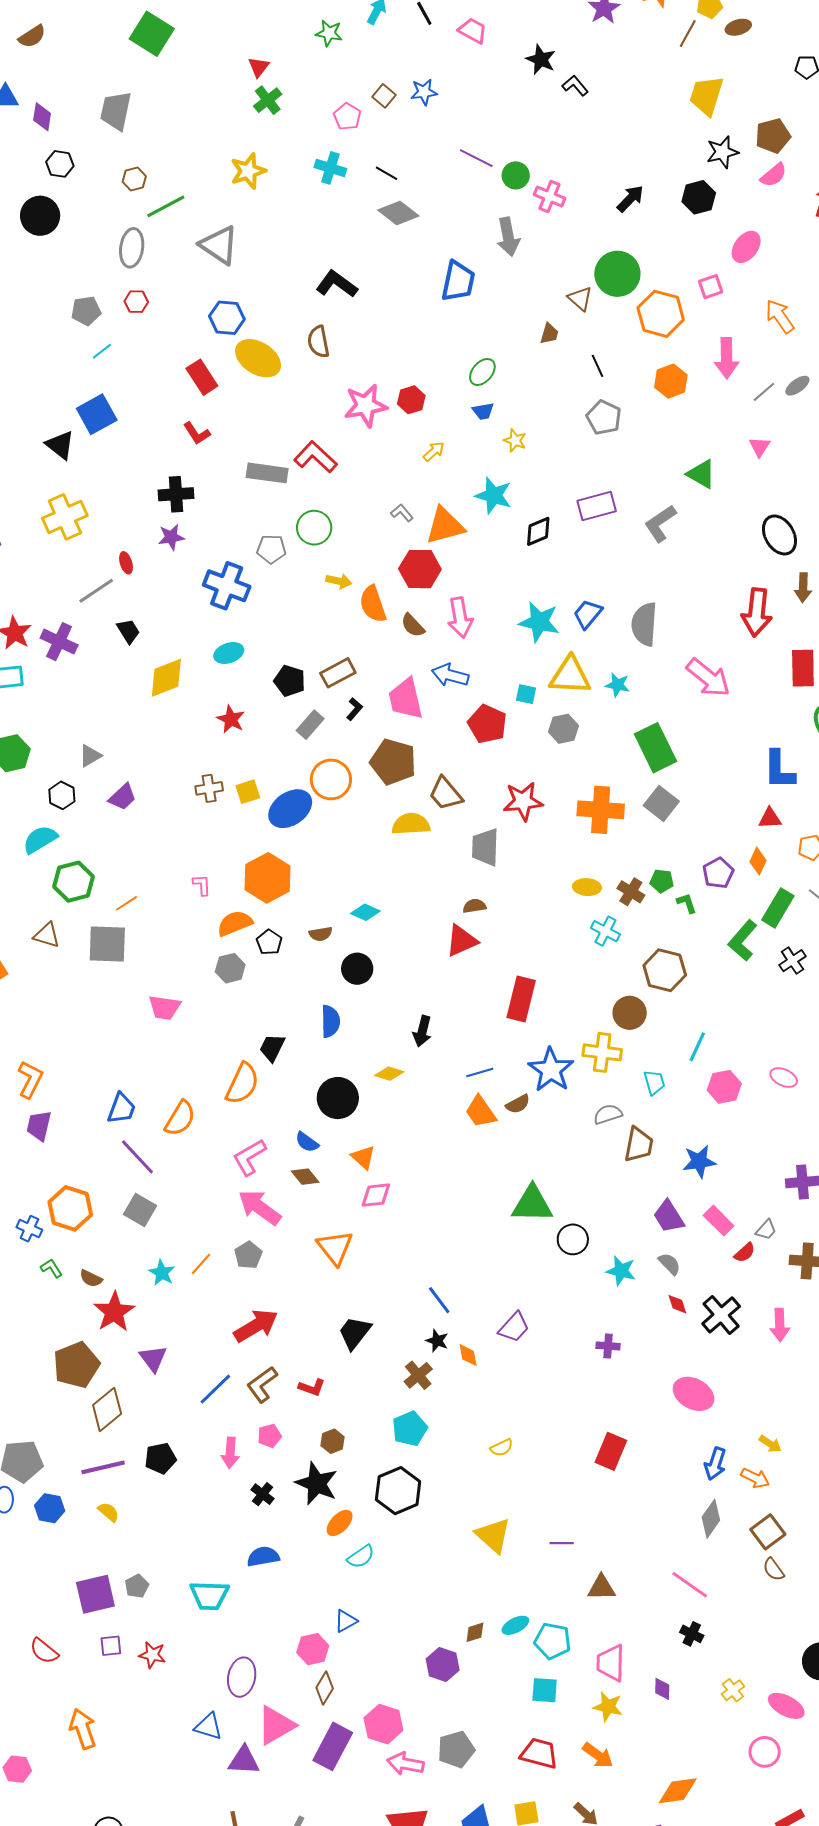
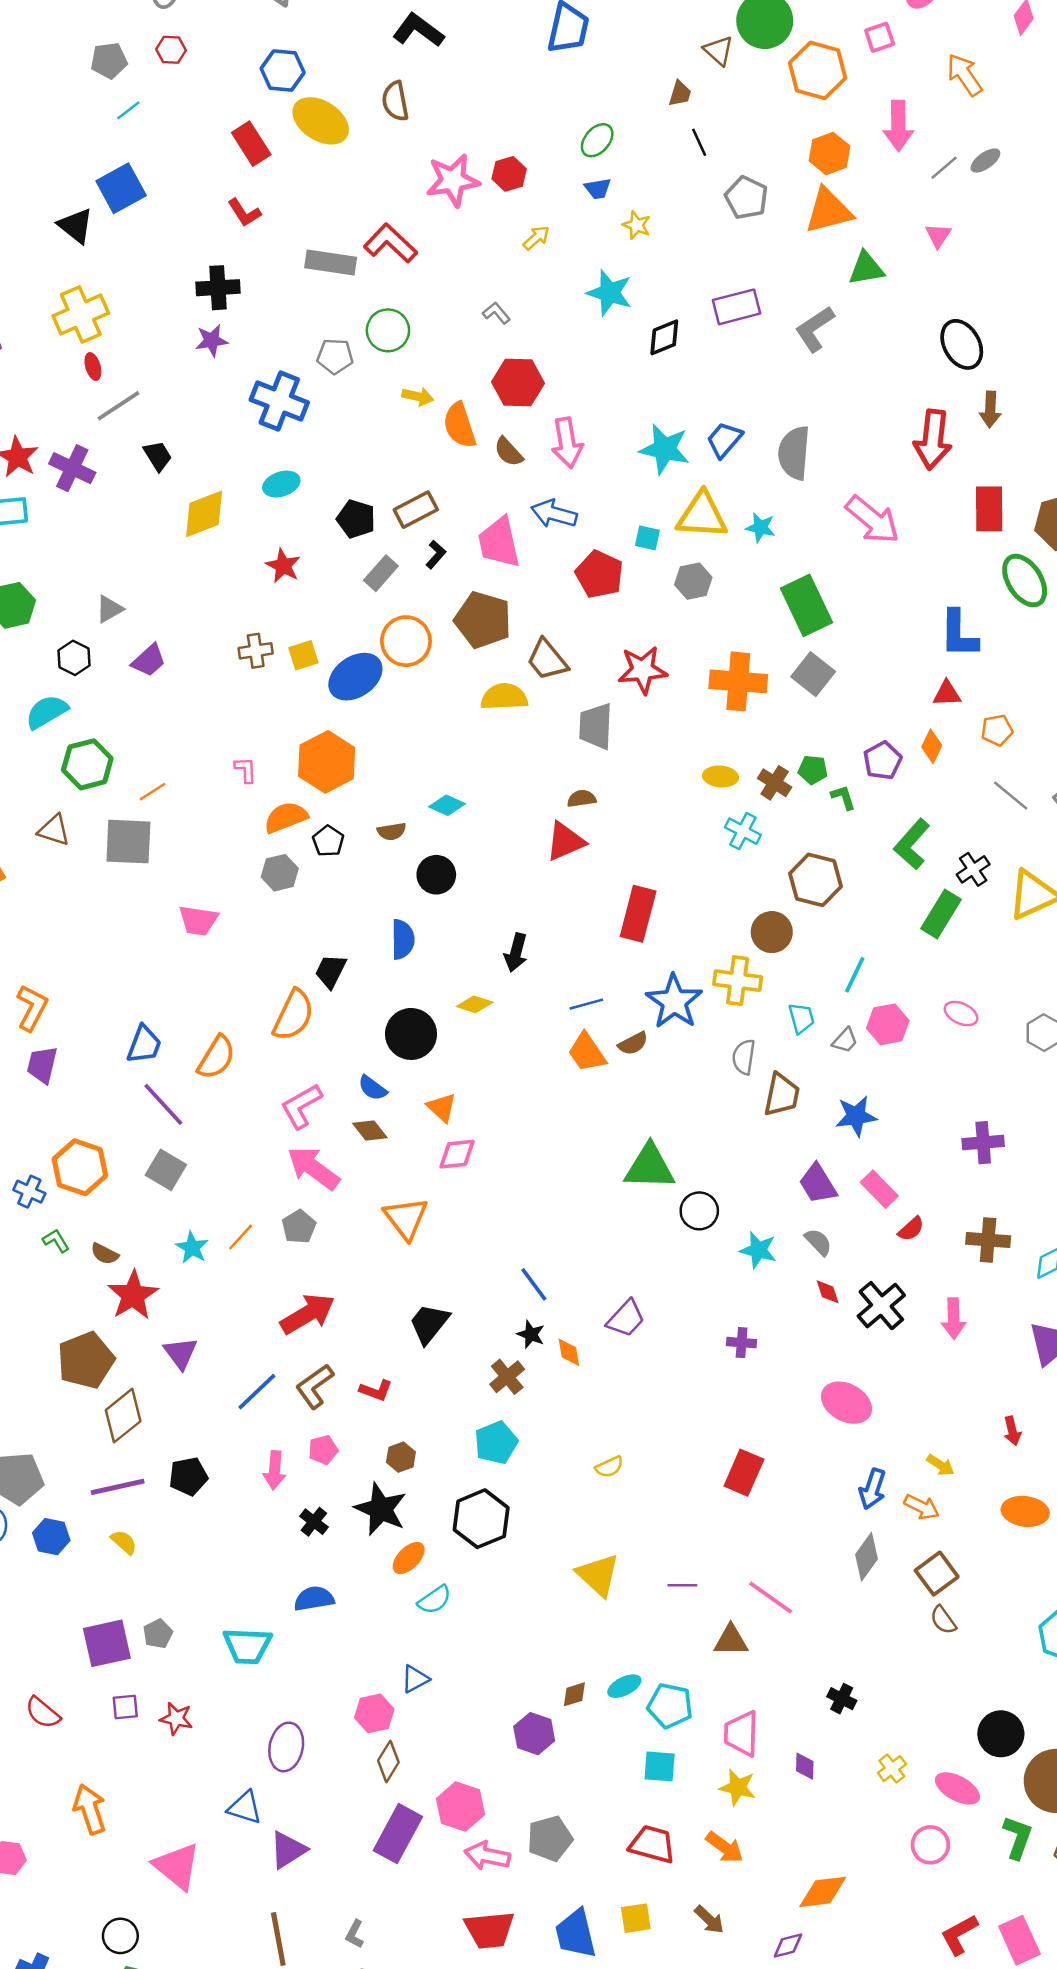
black line: (598, 366) -> (699, 142), moved
green triangle: (701, 474) -> (866, 268), turned -40
orange triangle: (445, 526) -> (829, 211), moved
red ellipse: (126, 563) -> (93, 366), moved
green rectangle: (778, 908) -> (941, 914), moved
gray semicircle: (608, 1114) -> (744, 1057), turned -64
gray trapezoid: (766, 1230) -> (845, 1040), moved
pink line: (690, 1585) -> (771, 1597), moved
pink triangle: (276, 1725) -> (177, 1866), moved, turned -51
purple triangle: (244, 1760) -> (288, 1850), turned -36

